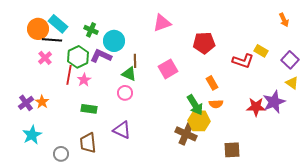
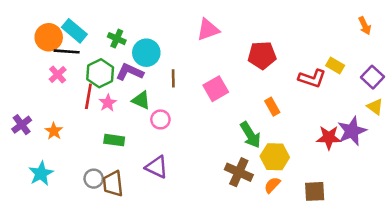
green triangle: (129, 74) -> (141, 100), moved
purple cross: (26, 103) -> (22, 125), moved
orange semicircle: (216, 104) -> (272, 185), moved, turned 136
yellow hexagon: (199, 121) -> (275, 157), moved
brown square: (232, 150) -> (315, 191), moved
gray circle: (61, 154) -> (94, 179), moved

